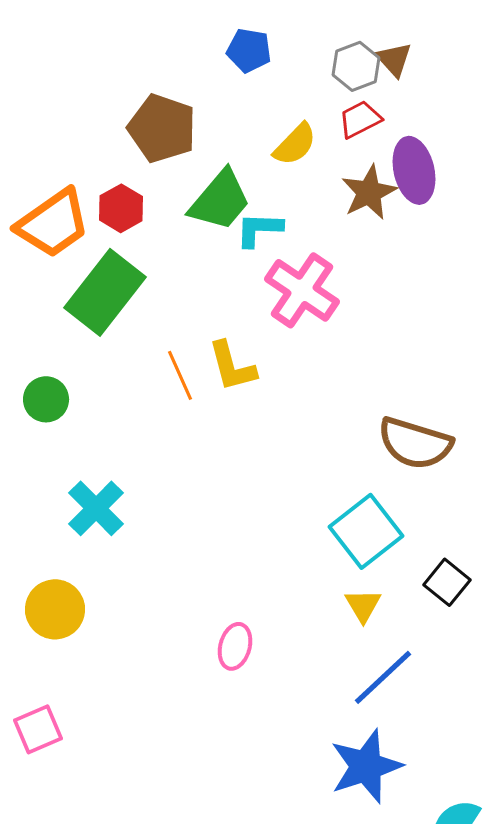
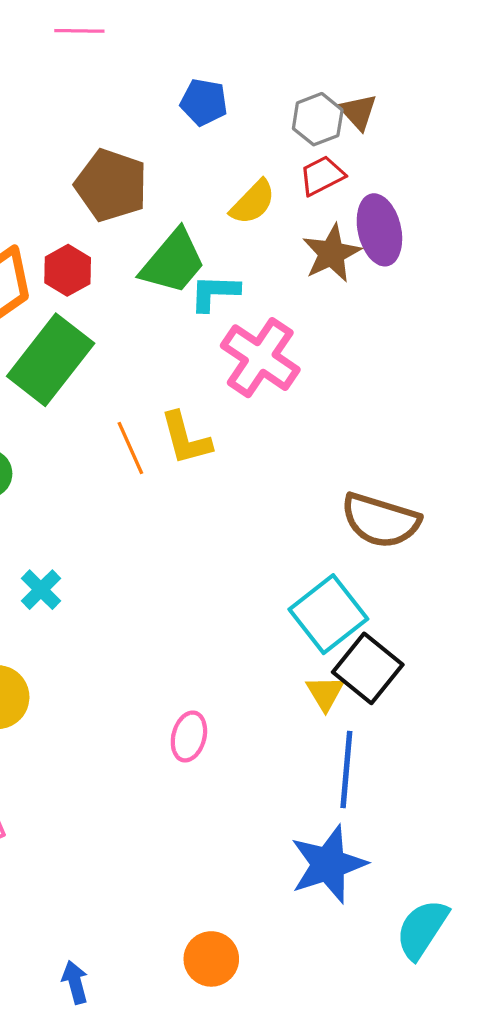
cyan cross: (96, 508) -> (41, 590), size x0.7
black square: (447, 582) -> (368, 668), moved, size x1.4
blue line: (383, 677) -> (346, 769), turned -42

